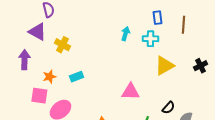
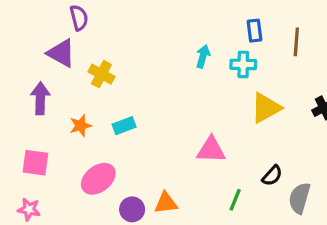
pink square: (39, 96) -> (35, 163), moved

